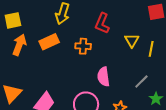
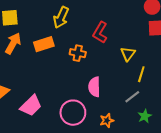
yellow line: (151, 49) -> (141, 74), moved

